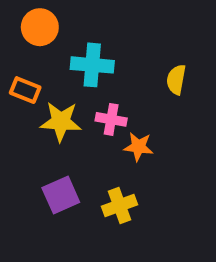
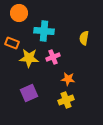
pink cross: (111, 119) -> (53, 57), turned -32
orange star: (138, 147) -> (68, 79), moved
yellow cross: (120, 205) -> (66, 100), moved

